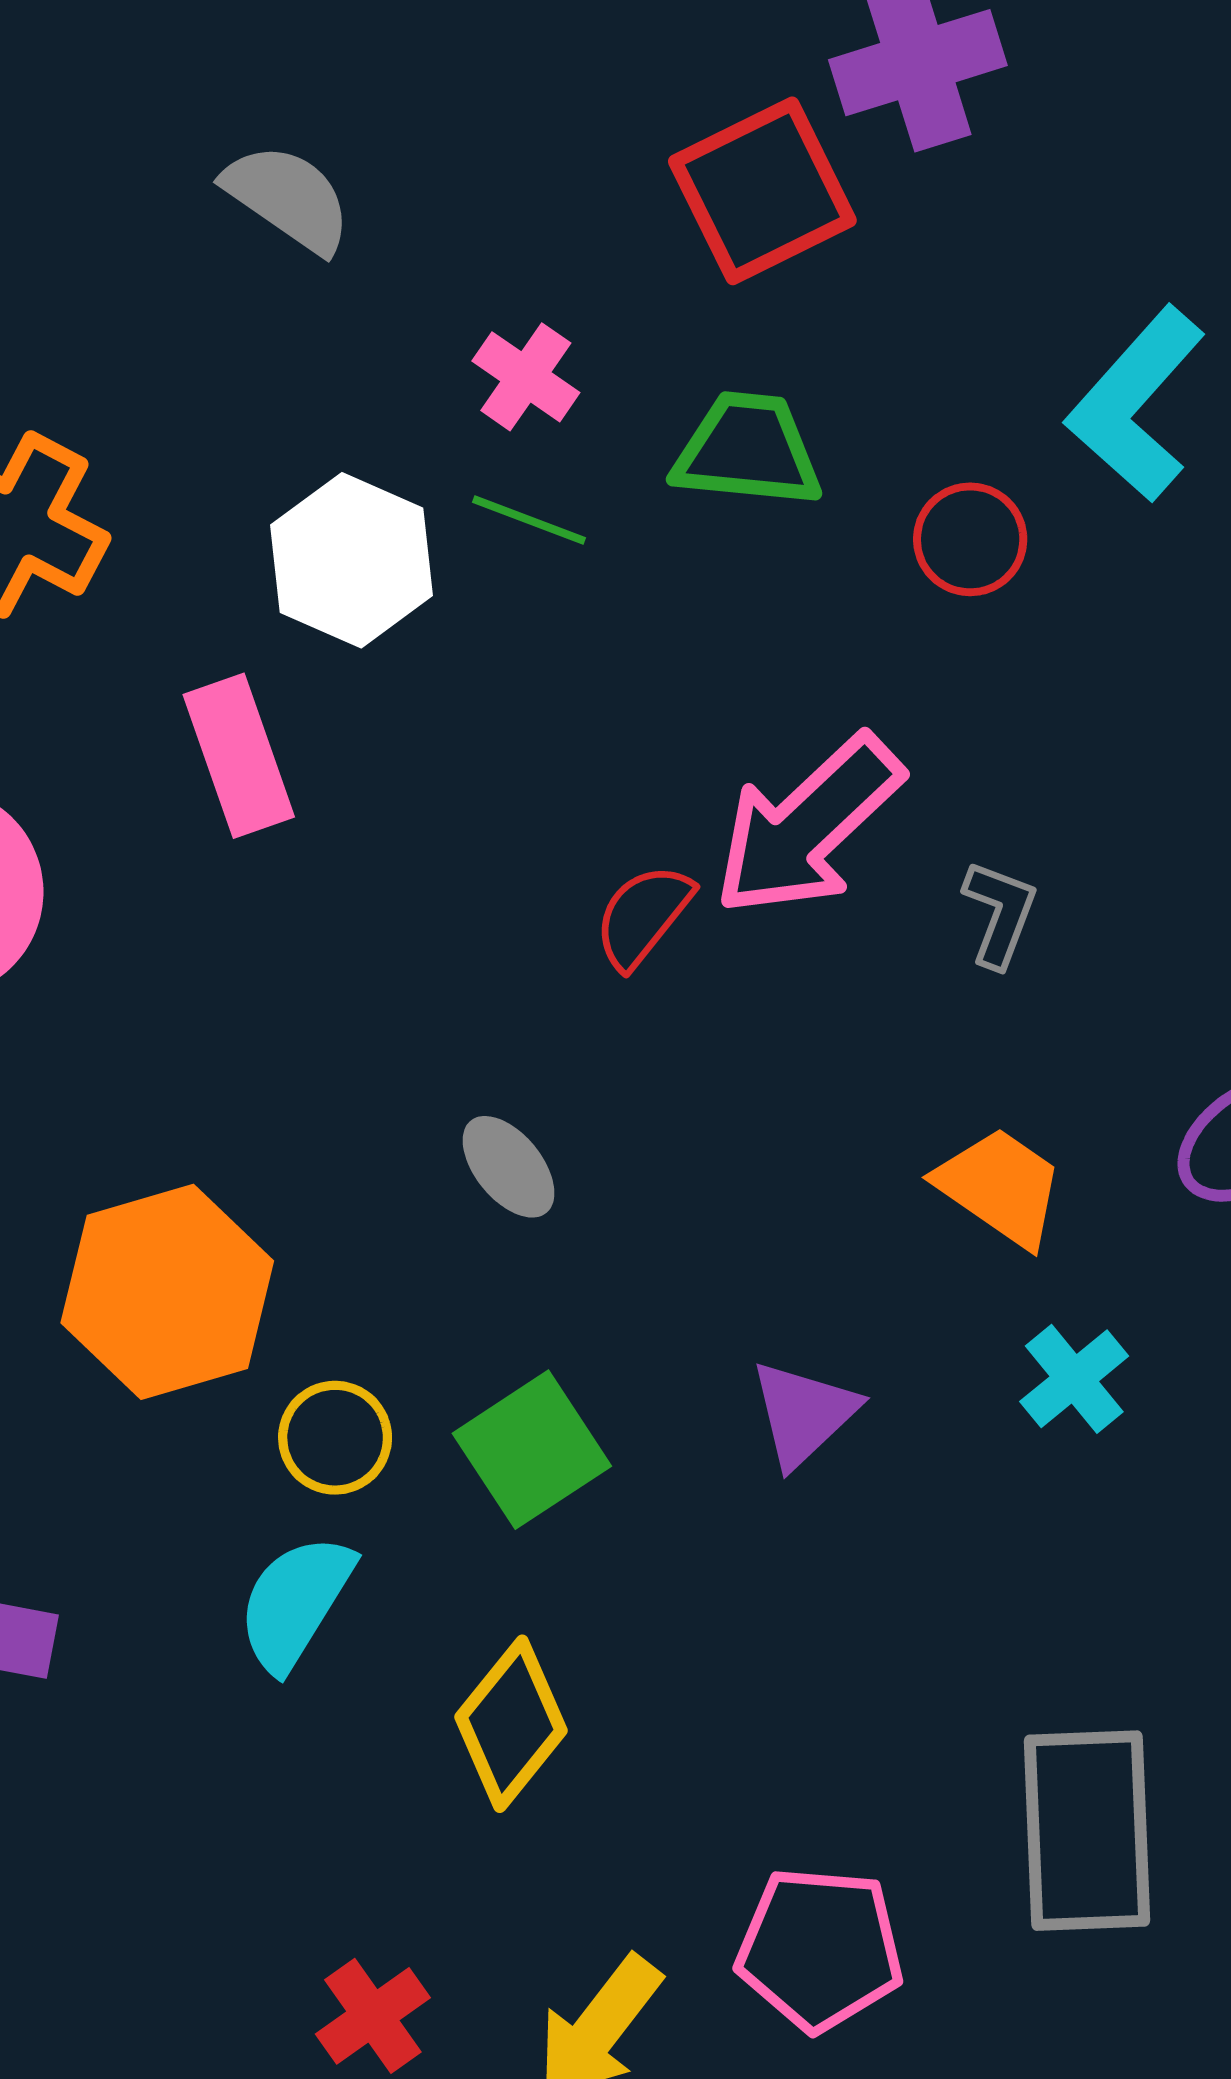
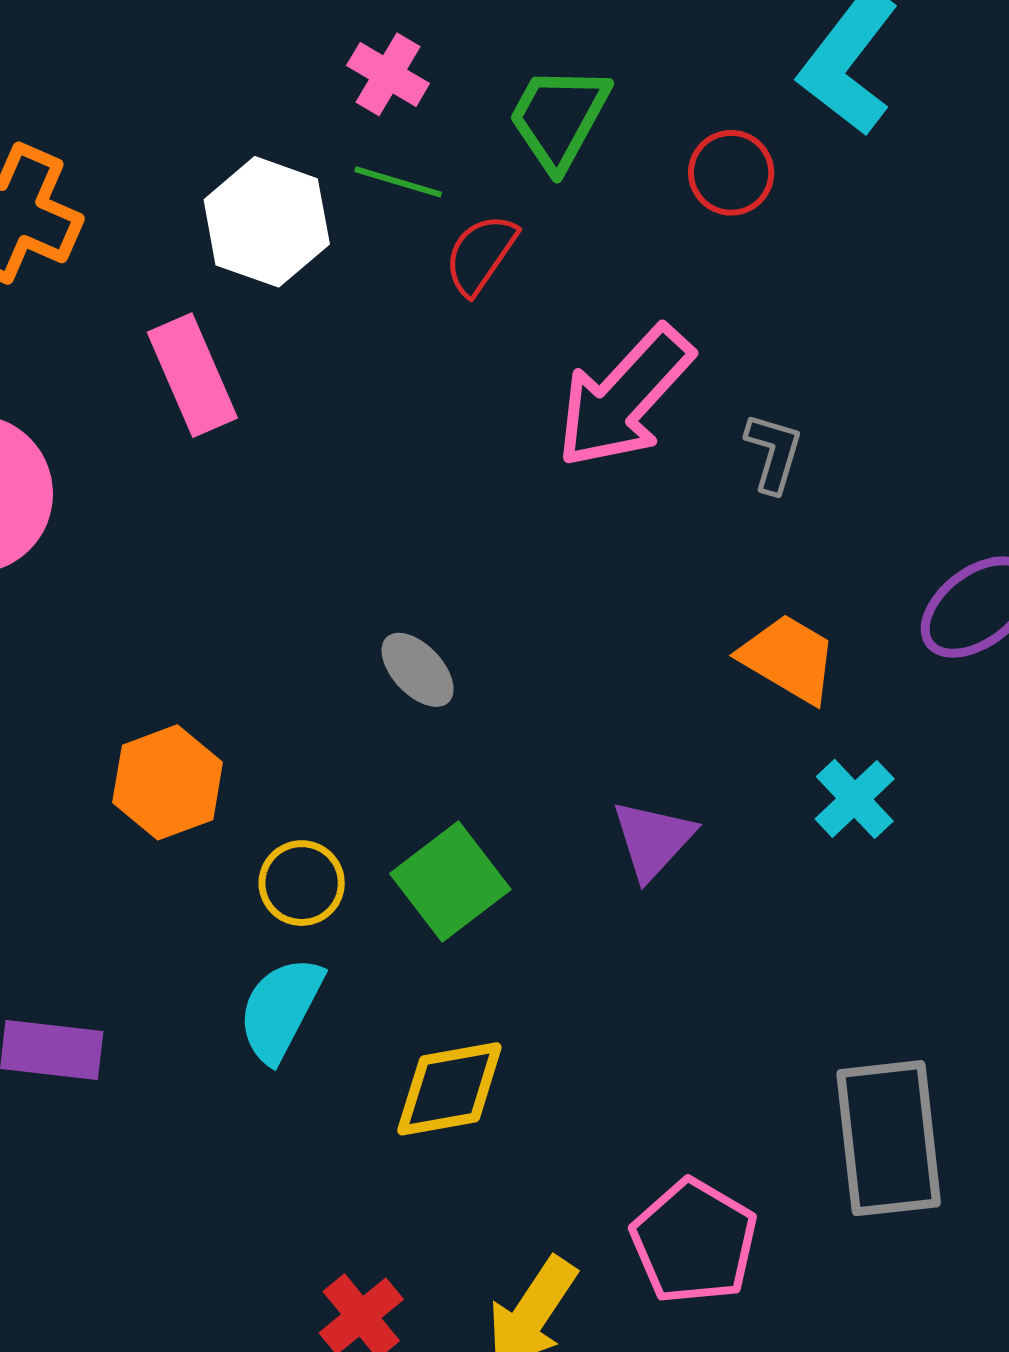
green trapezoid: (748, 450) -> (559, 118), turned -63
red semicircle: (643, 916) -> (481, 254), moved
orange hexagon: (167, 1292) -> (168, 782), size x0.7
yellow diamond: (511, 1724) -> (449, 1089), turned 45
pink pentagon: (820, 1949) -> (694, 1242), turned 30

